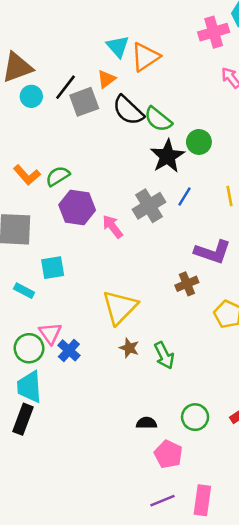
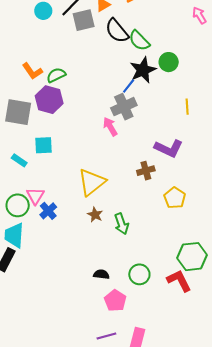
blue line: (185, 197) -> (129, 86), moved
purple hexagon: (77, 207) -> (49, 100), moved
pink arrow: (113, 227) -> (110, 127), moved

